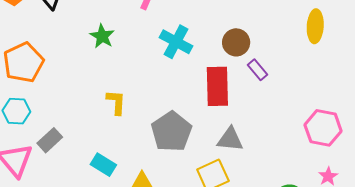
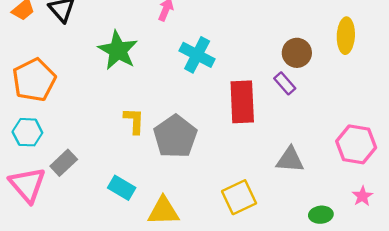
green star: (102, 36) -> (118, 50), size x1.5
brown circle: (236, 42) -> (297, 53), moved
gray pentagon: (172, 132) -> (175, 136), moved
gray triangle: (230, 139) -> (290, 160), moved

